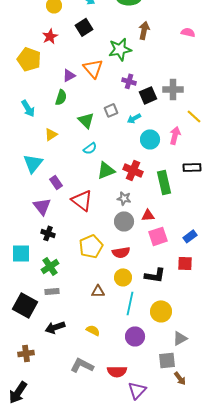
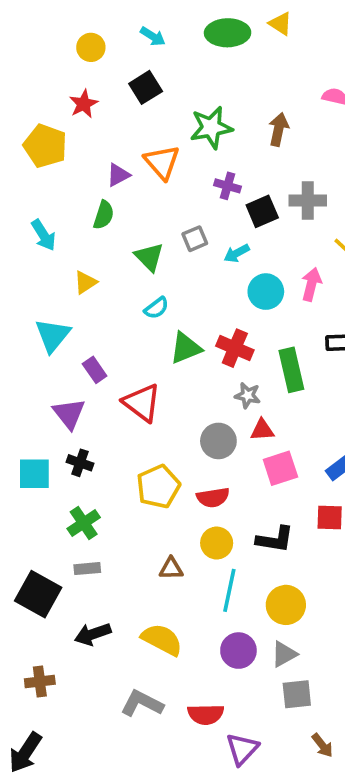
brown arrow: (144, 30) -> (279, 129), moved
gray star: (124, 198) -> (248, 395), moved
cyan square: (21, 253) -> (34, 474), moved
yellow semicircle: (93, 330) -> (162, 640), size x1.6
gray triangle: (180, 338) -> (284, 654), moved
brown arrow: (180, 378) -> (322, 745), moved

